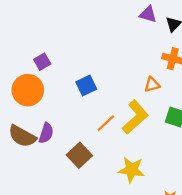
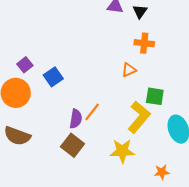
blue square: (86, 86) -> (53, 77), moved
yellow L-shape: (135, 117) -> (139, 117), moved
purple semicircle: (46, 133) -> (76, 119), moved

